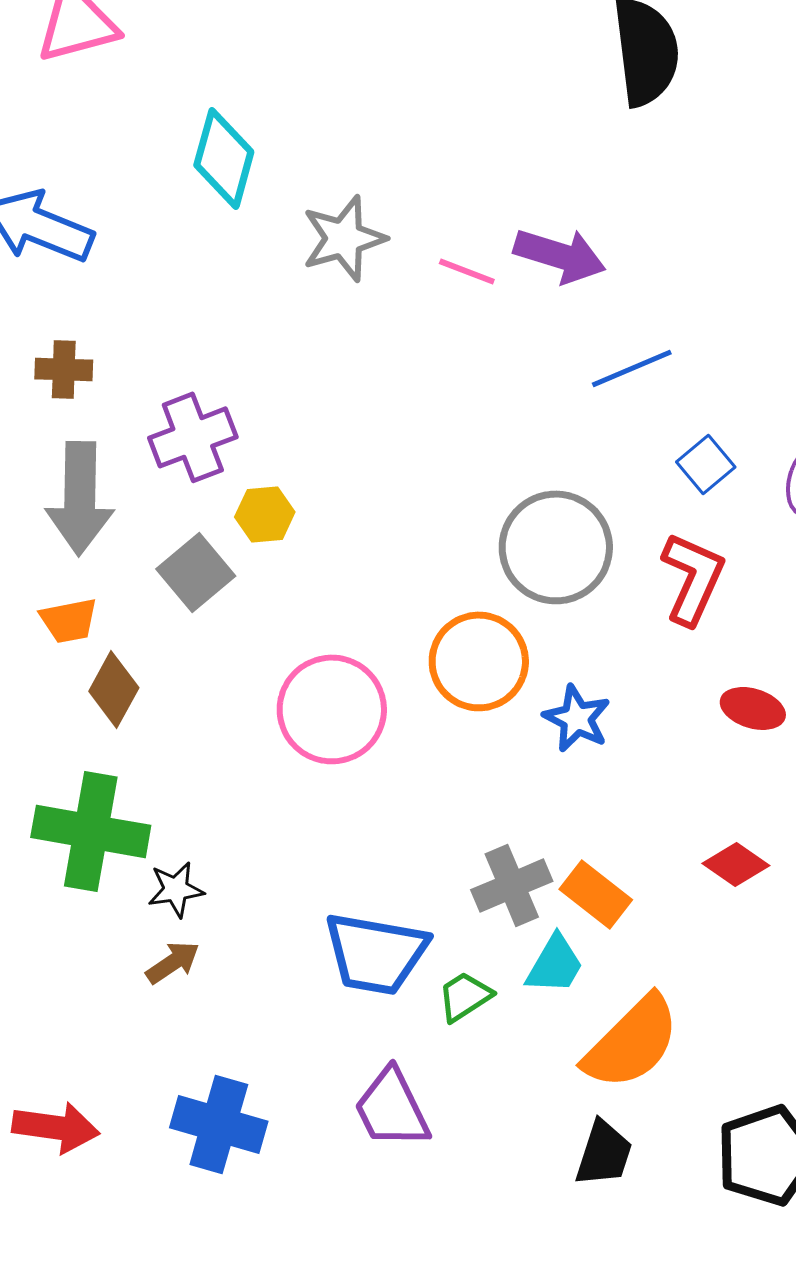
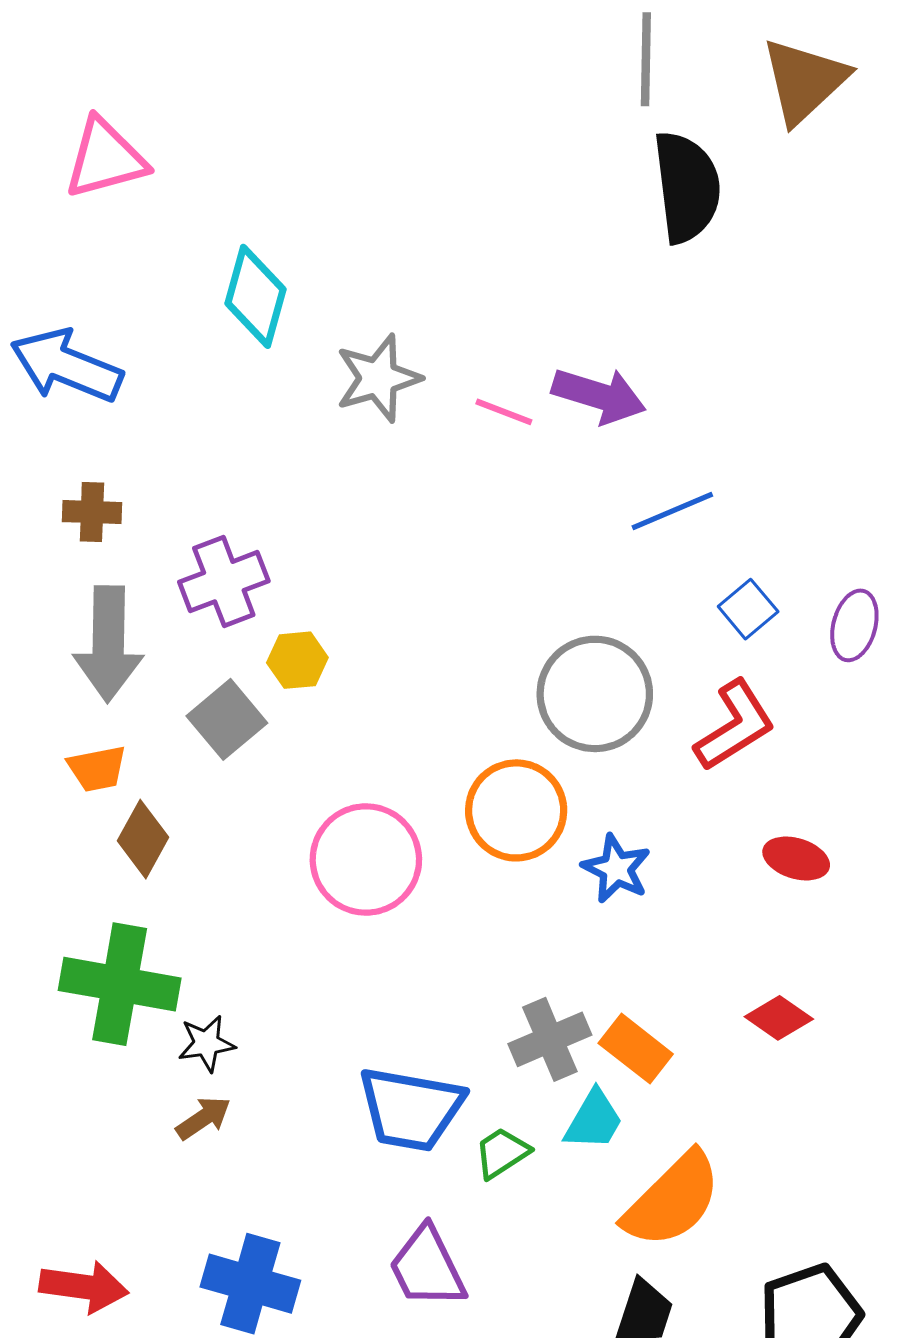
red L-shape: (693, 578) -> (735, 726), turned 34

